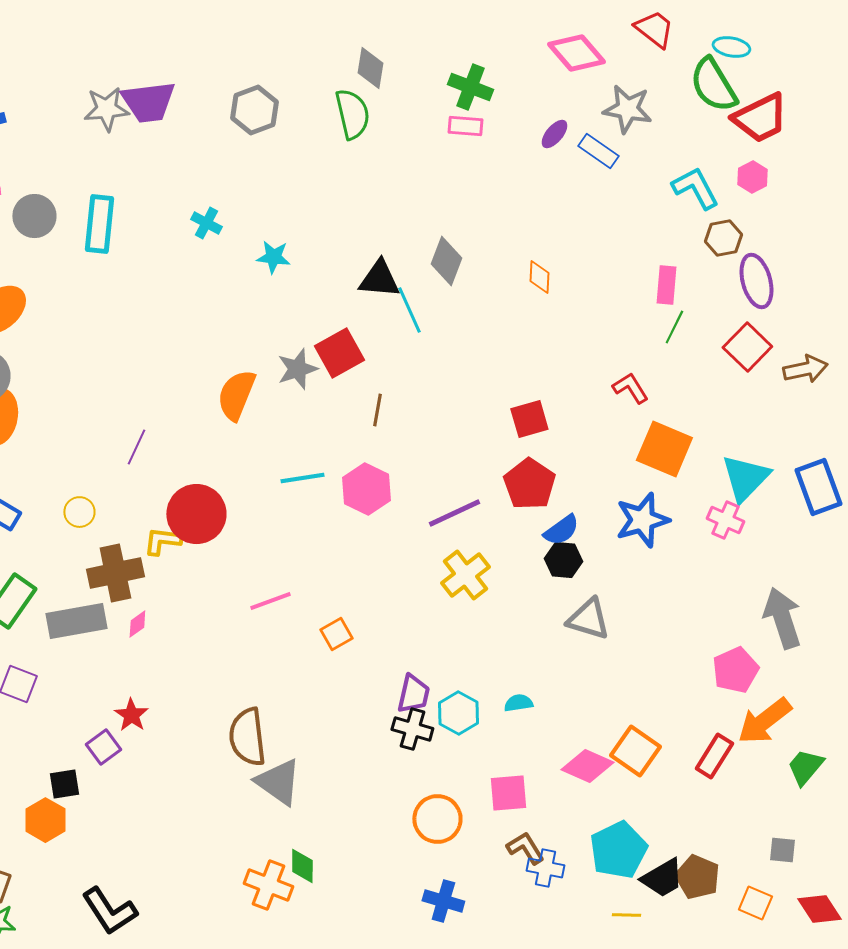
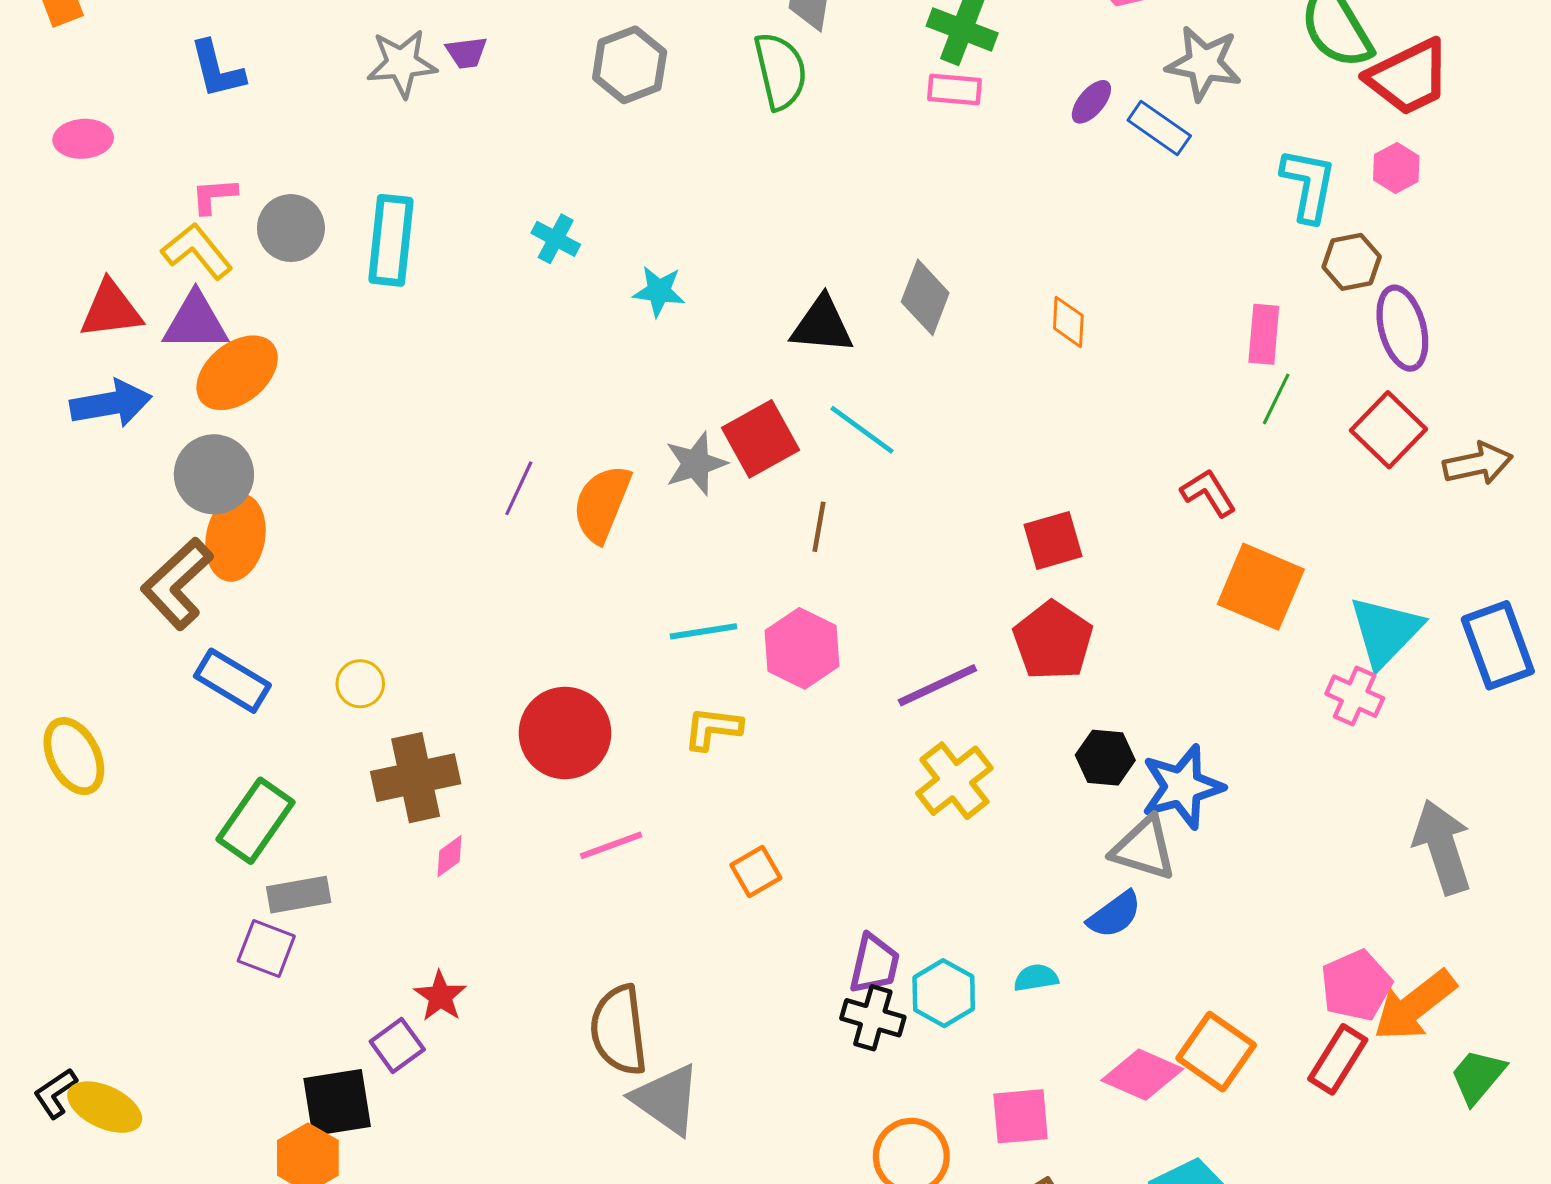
purple trapezoid: (148, 102) -> (466, 53), size x0.5
cyan L-shape: (695, 188) -> (1308, 185), turned 39
cyan line: (409, 310) -> (862, 430), moved, turned -30
purple line: (136, 447) -> (519, 488), moved
red circle: (196, 514) -> (565, 733), moved
blue star: (642, 520) -> (1182, 787), moved
blue semicircle: (561, 530) -> (1115, 915), moved
yellow L-shape: (162, 541) -> (713, 728), moved
pink line: (270, 601) -> (611, 845), moved
gray rectangle: (76, 621) -> (299, 895), moved, size x0.7
pink pentagon: (735, 670) -> (1356, 985), moved
black square: (64, 784) -> (337, 1102), size x1.5

